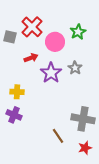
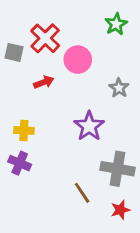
green star: (78, 32) -> (116, 24), moved
gray star: (75, 68) -> (119, 88), moved
purple star: (51, 73) -> (89, 126), moved

